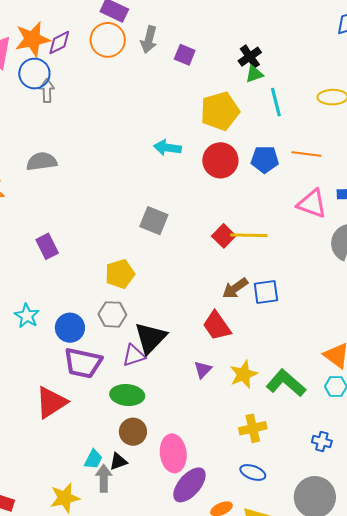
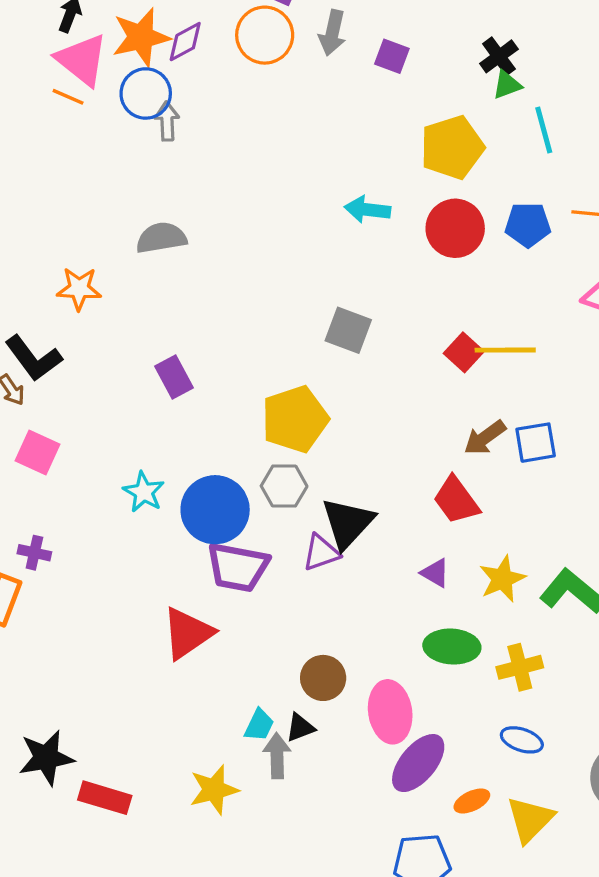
yellow pentagon: (120, 274) -> (295, 419), size x1.4
blue circle: (70, 328) -> (215, 510), size x1.4
purple triangle: (203, 370) -> (435, 573), turned -42
green ellipse: (127, 395) -> (452, 647), moved

